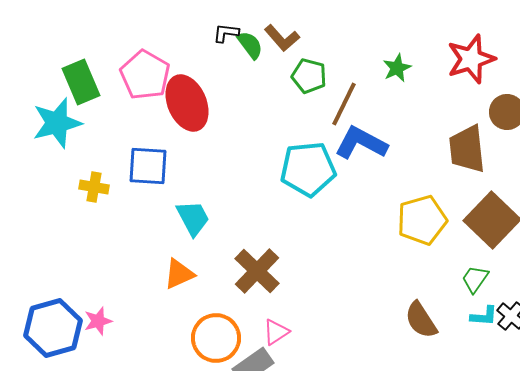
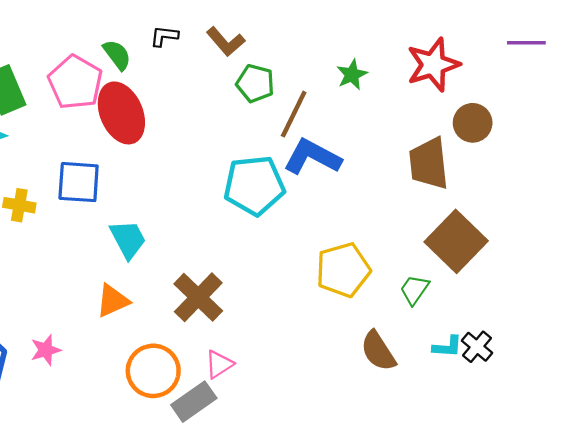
green semicircle: (250, 45) -> (117, 55), moved
yellow pentagon: (422, 220) -> (343, 270), moved
green trapezoid: (475, 279) -> (414, 290), moved
pink star: (98, 321) -> (46, 350), moved

